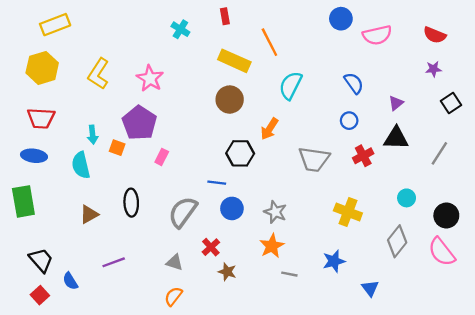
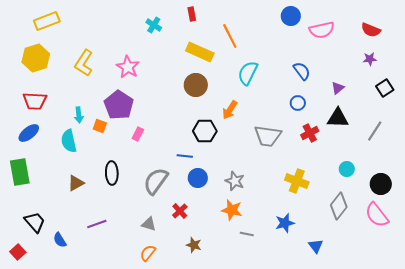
blue ellipse: (34, 156) -> (29, 133), turned -45
orange star: (272, 246) -> (232, 210), turned -30
brown star: (227, 272) -> (194, 245), moved
red square: (40, 295) -> (18, 252), moved

